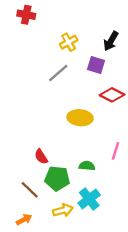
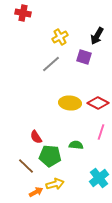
red diamond: (112, 95) -> (98, 103), moved
cyan cross: (89, 199) -> (99, 178), moved
orange arrow: (24, 220) -> (36, 192), moved

